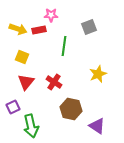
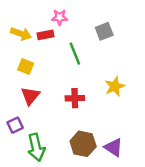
green line: (64, 46) -> (75, 54), turned -30
red cross: (54, 82) -> (75, 98), moved, turned -35
brown hexagon: (71, 109) -> (83, 144), moved

